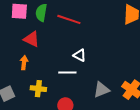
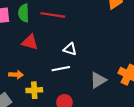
red triangle: (32, 39) -> (30, 42), moved
orange arrow: (24, 63) -> (16, 75), moved, turned 96

